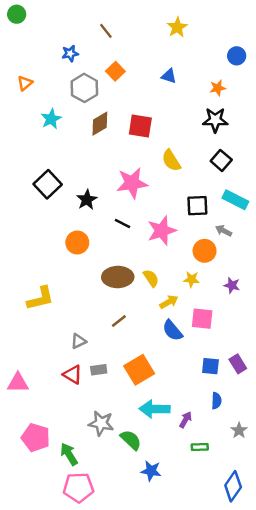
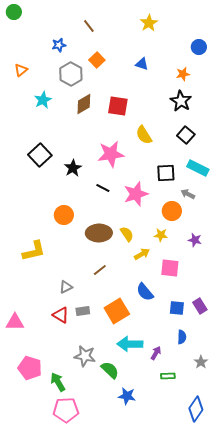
black star: (215, 120) -> (181, 101), turned 30
orange circle: (77, 243) -> (64, 215), moved
blue semicircle: (172, 331) -> (145, 292), moved

